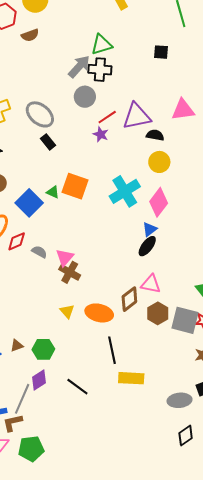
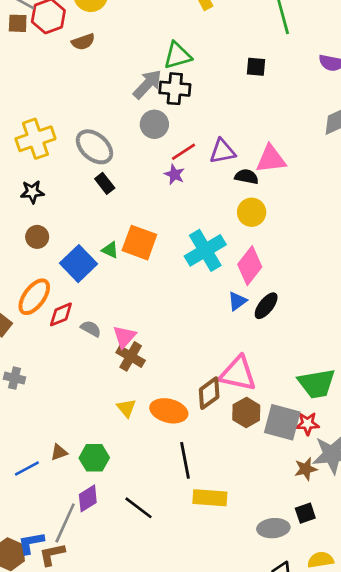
pink triangle: (183, 110) -> (271, 159), moved
purple triangle: (137, 116) -> (222, 151), size x0.7
black ellipse: (147, 246) -> (266, 306), moved
pink triangle: (151, 284) -> (238, 374), size x1.4

